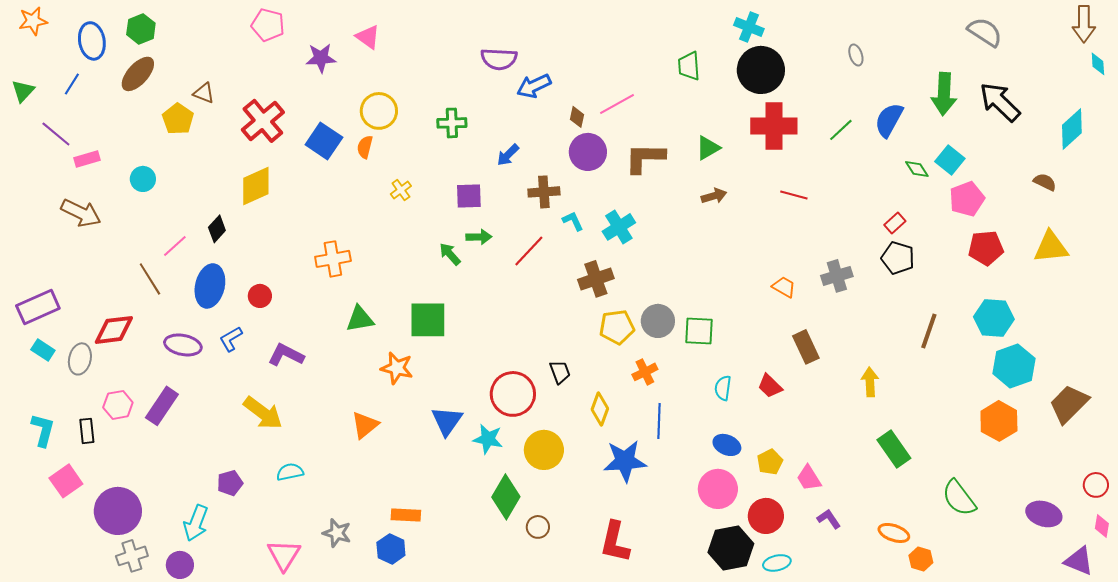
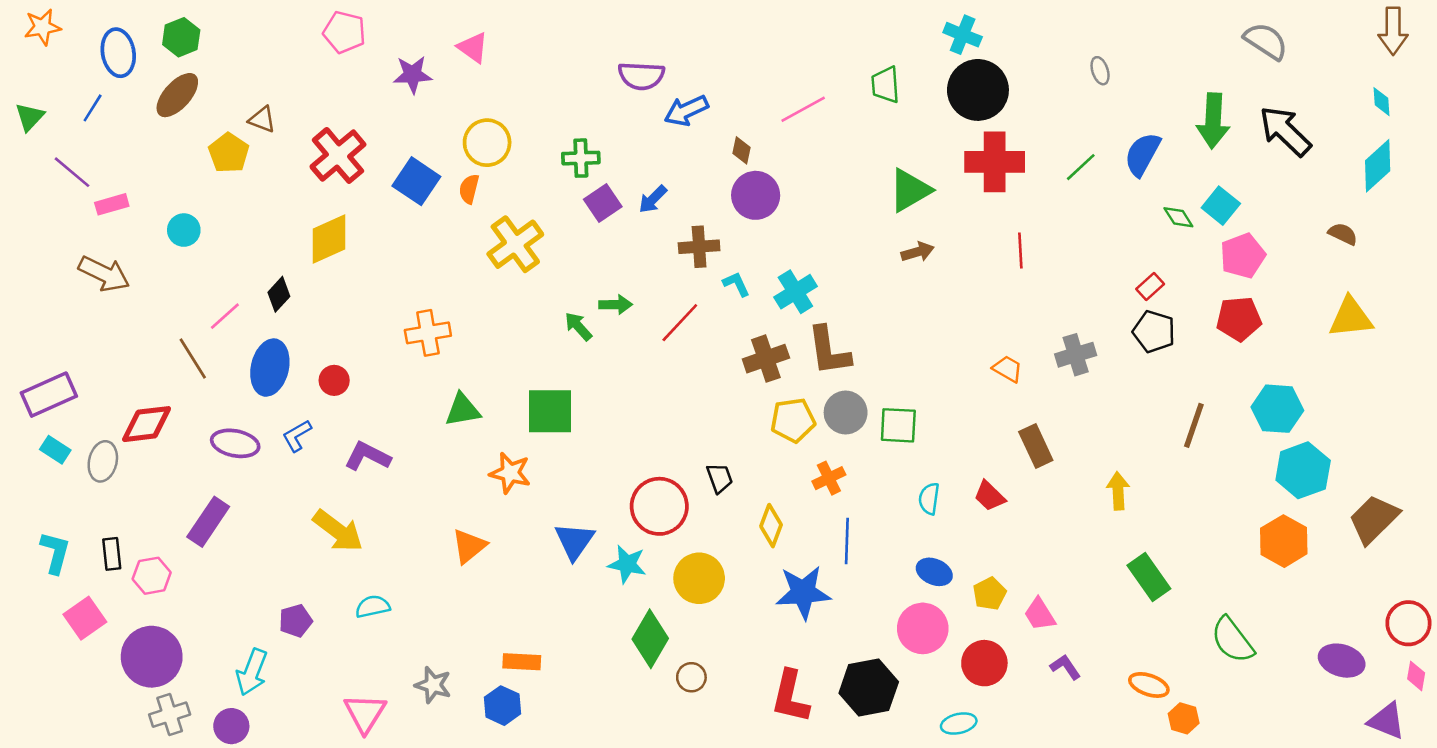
cyan diamond: (1098, 64) -> (1381, 102), moved
pink line: (617, 104) -> (803, 109), moved
green triangle: (708, 148) -> (910, 190), size x1.4
brown L-shape: (645, 158) -> (829, 351), moved, turned -99
yellow cross: (401, 190) -> (515, 244), size x2.0
red line: (794, 195) -> (1020, 251), turned 72
purple square: (469, 196) -> (603, 203), moved, turned -32
red pentagon: (986, 248) -> (1239, 319), moved
pink hexagon: (118, 405) -> (152, 576), moved
red circle: (1096, 485) -> (1408, 623), size x1.4
black hexagon: (731, 548) -> (869, 688), moved
cyan ellipse: (777, 563) -> (959, 724), moved

